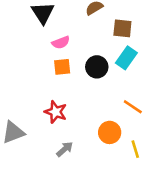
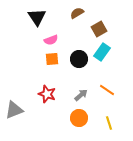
brown square: (122, 28) -> (99, 29), turned -35
orange circle: (110, 132) -> (79, 118), moved
gray arrow: (65, 149) -> (81, 95), moved

